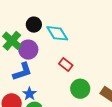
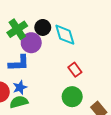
black circle: (34, 25) -> (43, 27), moved
red rectangle: (66, 64) -> (75, 70), moved

